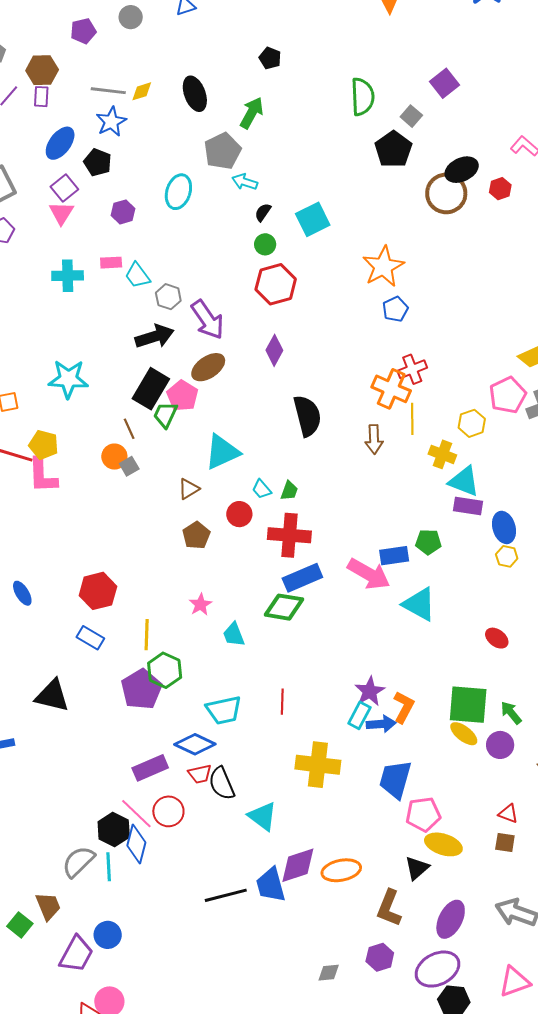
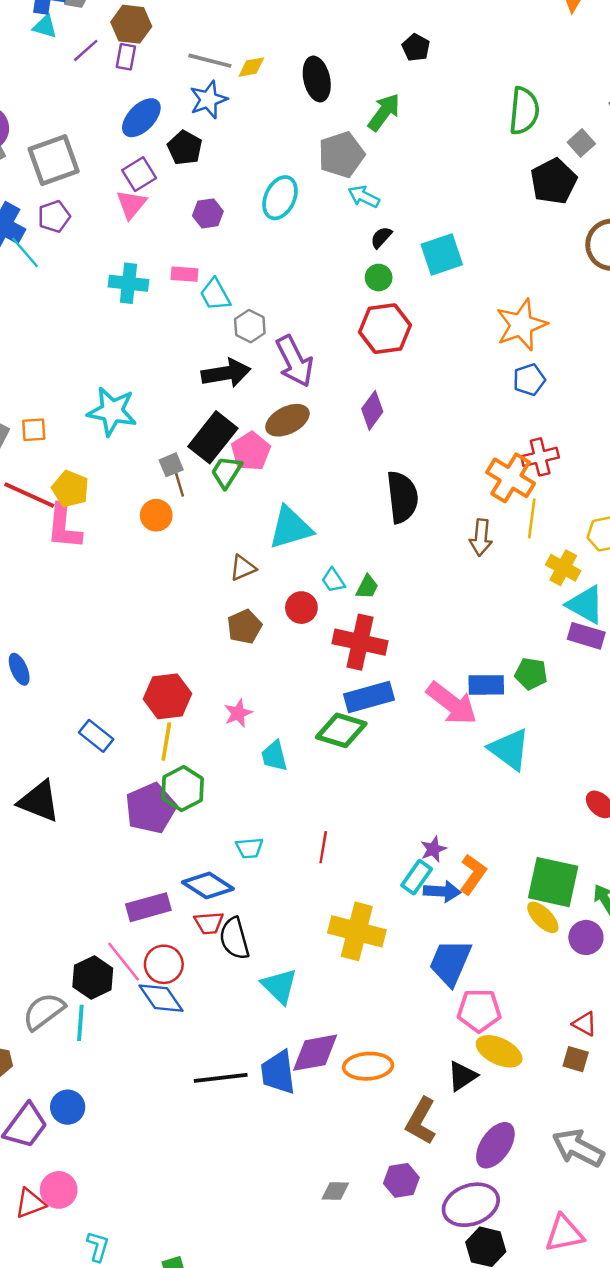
gray square: (129, 466) -> (171, 465), moved
red hexagon: (98, 591) -> (168, 696), moved
purple star: (370, 691) -> (433, 849), size x0.7
cyan trapezoid: (224, 710) -> (249, 848), size x0.6
blue diamond: (136, 844) -> (161, 998), moved, turned -57

